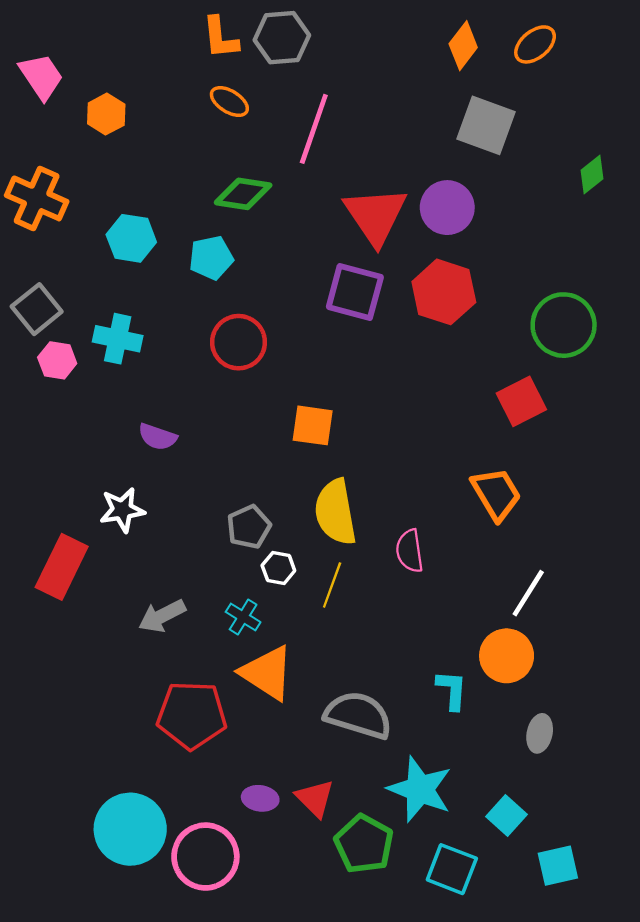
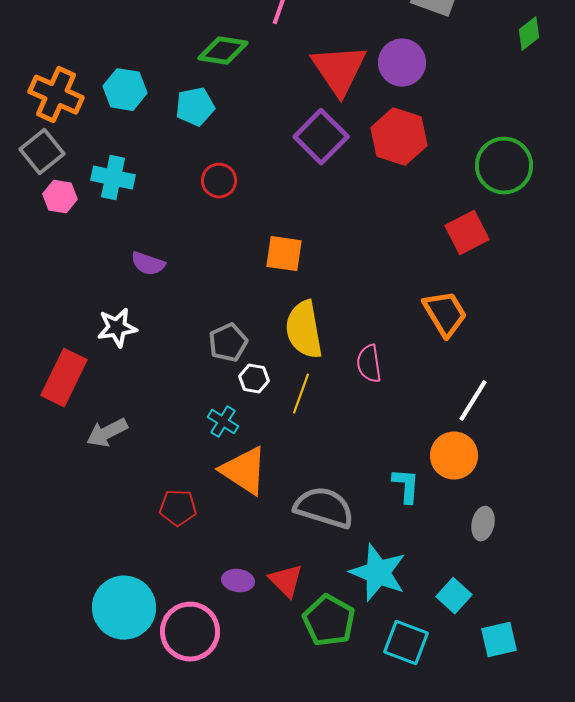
orange cross: (37, 198) -> (56, 95), moved
purple square: (355, 292) -> (321, 137), turned 30
red circle: (239, 342) -> (219, 181), size x0.7
gray arrow: (162, 616) -> (107, 433), moved
red pentagon: (192, 715) -> (178, 508), size x0.6

